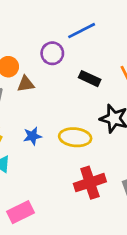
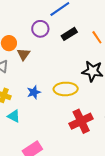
black rectangle: (90, 79) -> (69, 34), moved, turned -49
brown triangle: (26, 84) -> (24, 54), turned -40

